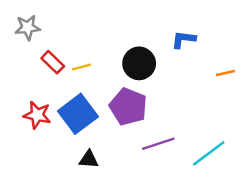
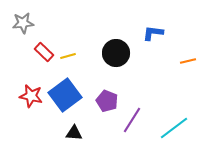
purple pentagon: (128, 107) -> (107, 101), moved, size x0.7
purple line: (158, 144) -> (132, 120), turned -40

